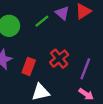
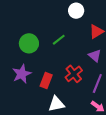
purple triangle: (62, 13) -> (95, 56), moved

